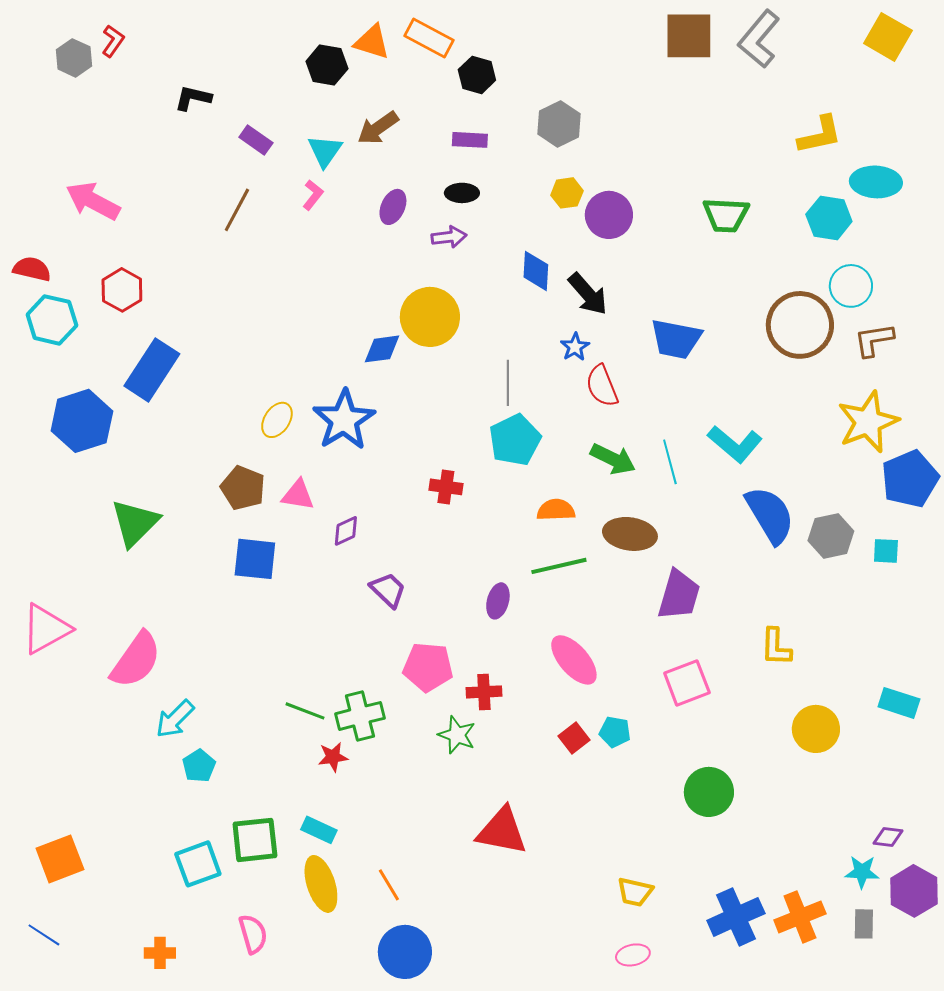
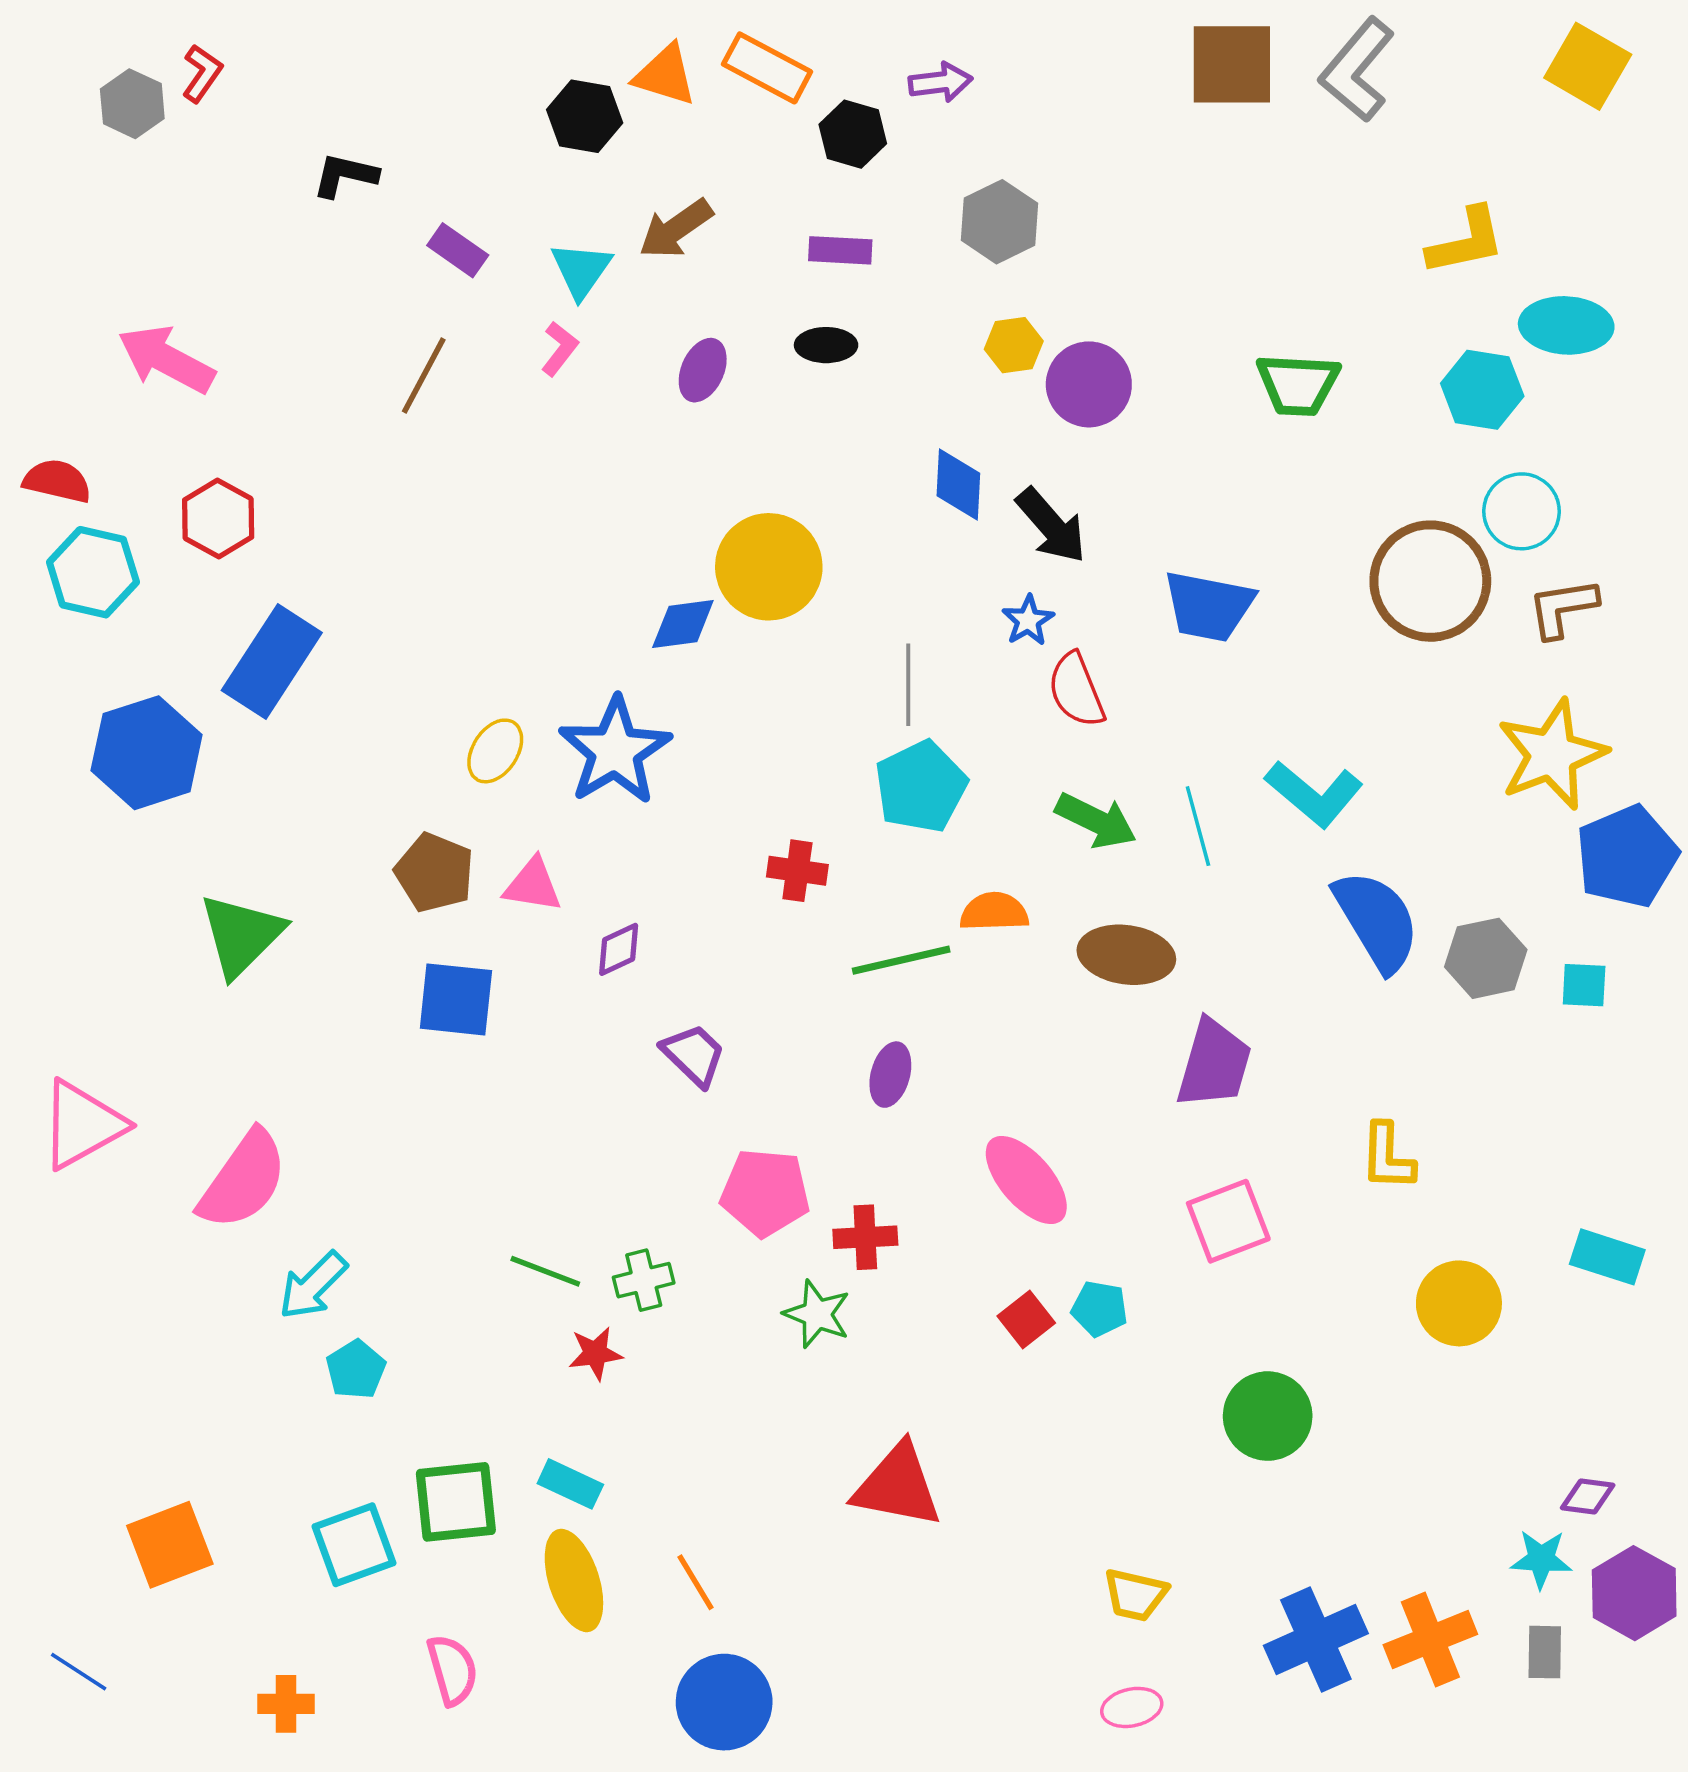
purple arrow: (449, 237) -> (940, 82), moved
green line: (559, 566) -> (901, 960), moved
green cross: (360, 716) -> (644, 1280), size x0.7
orange square: (60, 859) -> (170, 1545), moved

